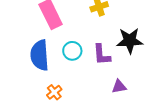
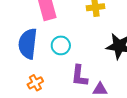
purple L-shape: (102, 55) -> (79, 76), moved

